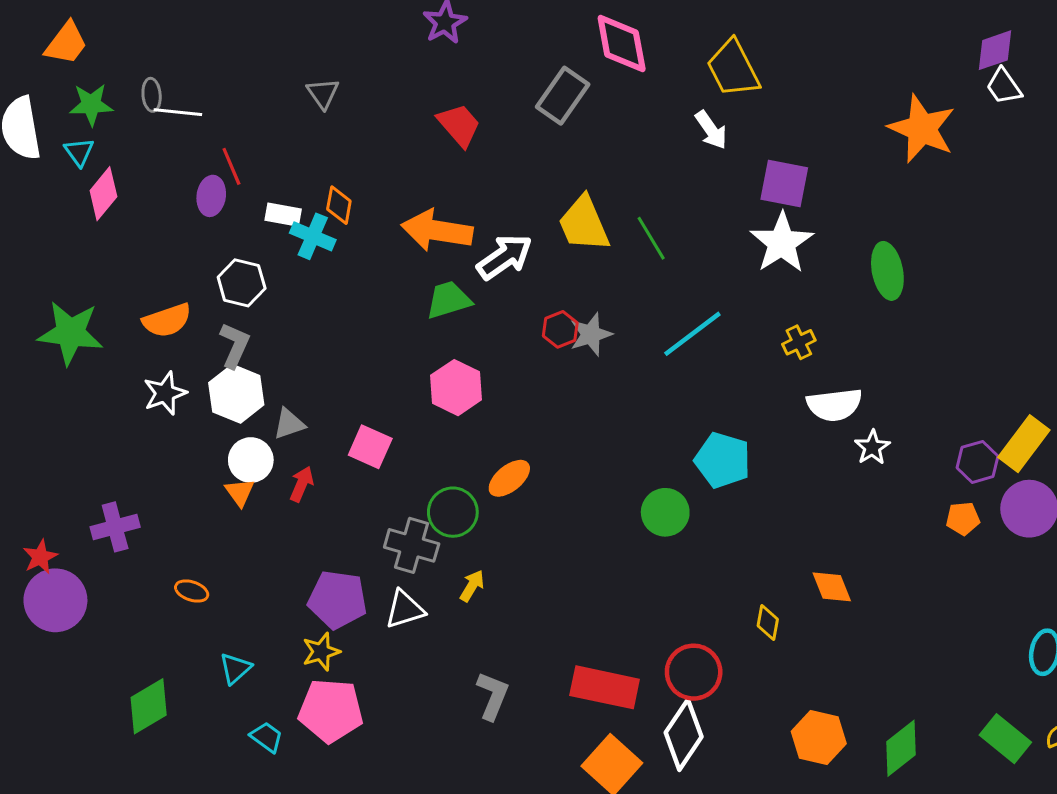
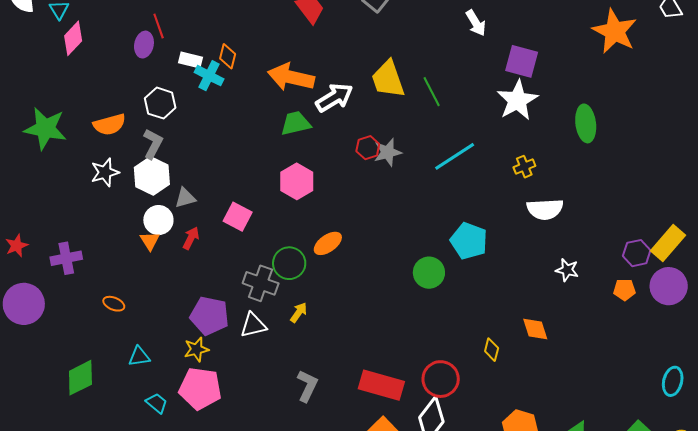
white star: (872, 447) -> (567, 270), moved, turned -30
red star: (40, 557) -> (17, 246), moved
cyan triangle: (235, 668) -> (139, 357), turned 30

